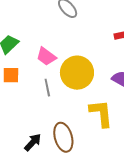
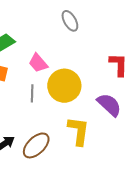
brown ellipse: (63, 137) -> (36, 145), turned 48

